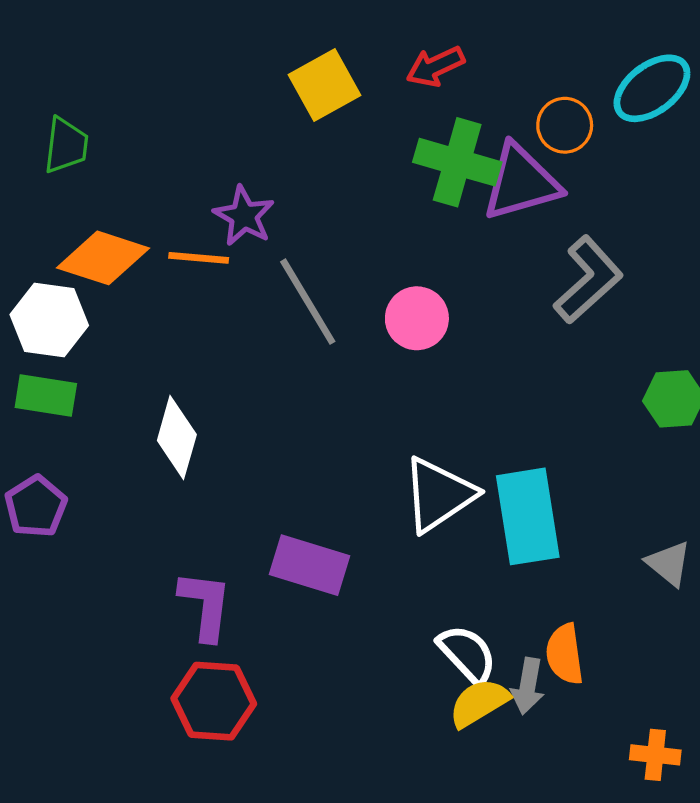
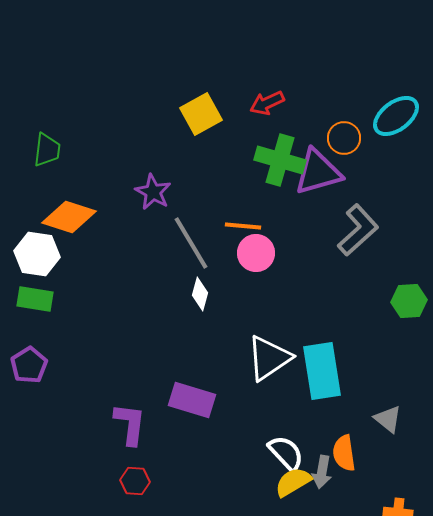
orange line: (199, 258) -> (243, 226), moved
white diamond: (177, 438) -> (200, 294), moved, size x0.7
gray triangle: (669, 563) -> (388, 419), moved
red hexagon: (214, 701) -> (135, 481), size x0.6

